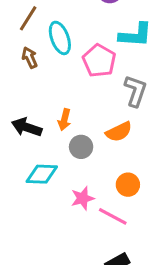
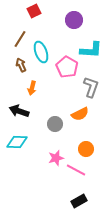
orange arrow: (64, 120) -> (32, 88), moved
cyan diamond: (42, 174) -> (17, 142), moved

